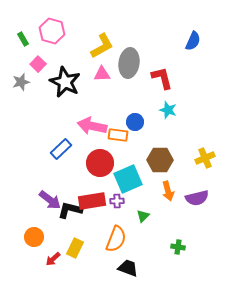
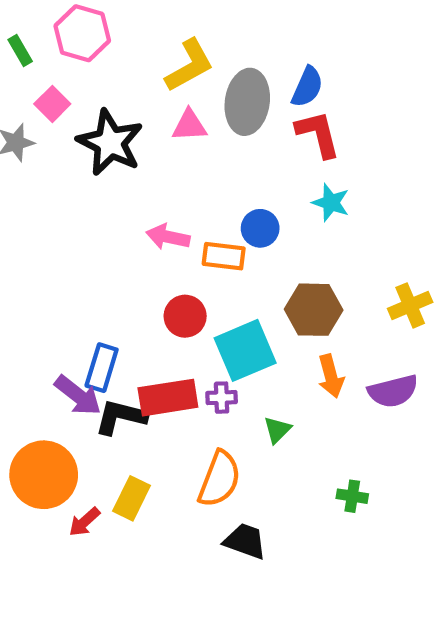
blue semicircle: (193, 41) -> (307, 87), moved
pink arrow: (92, 126) -> (168, 237), size x0.7
blue rectangle: (61, 149) -> (102, 368), moved, turned -30
red circle: (100, 163) -> (185, 316), size x0.7
orange circle: (34, 237) -> (44, 475), size x1.6

